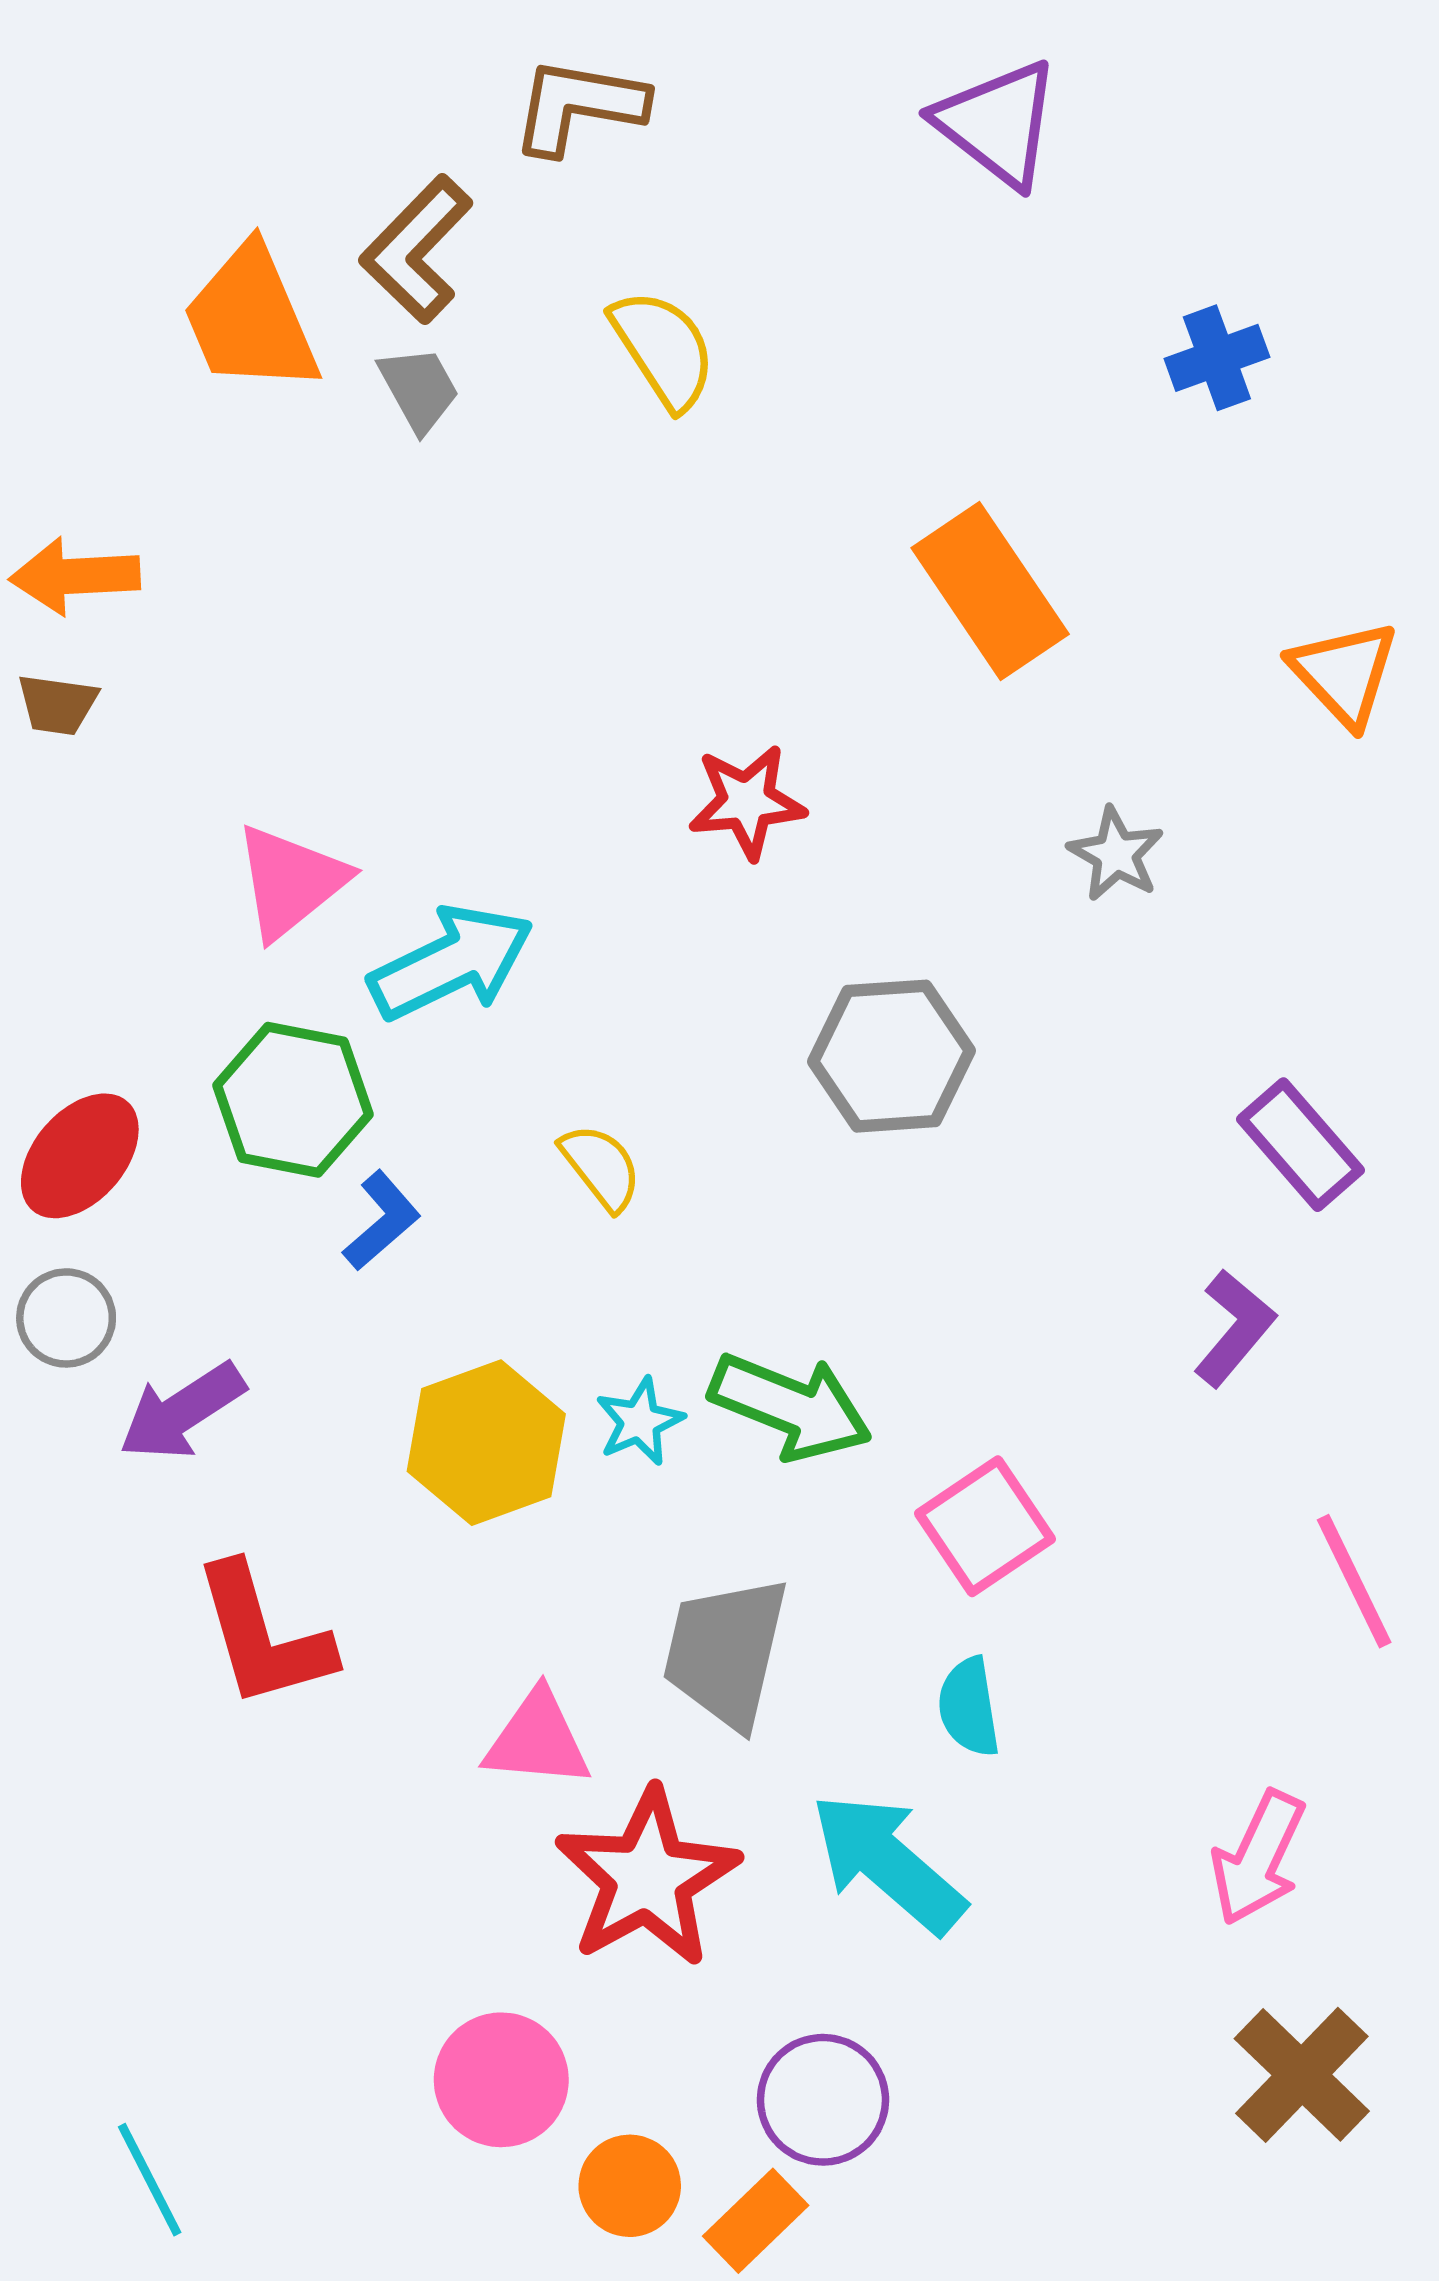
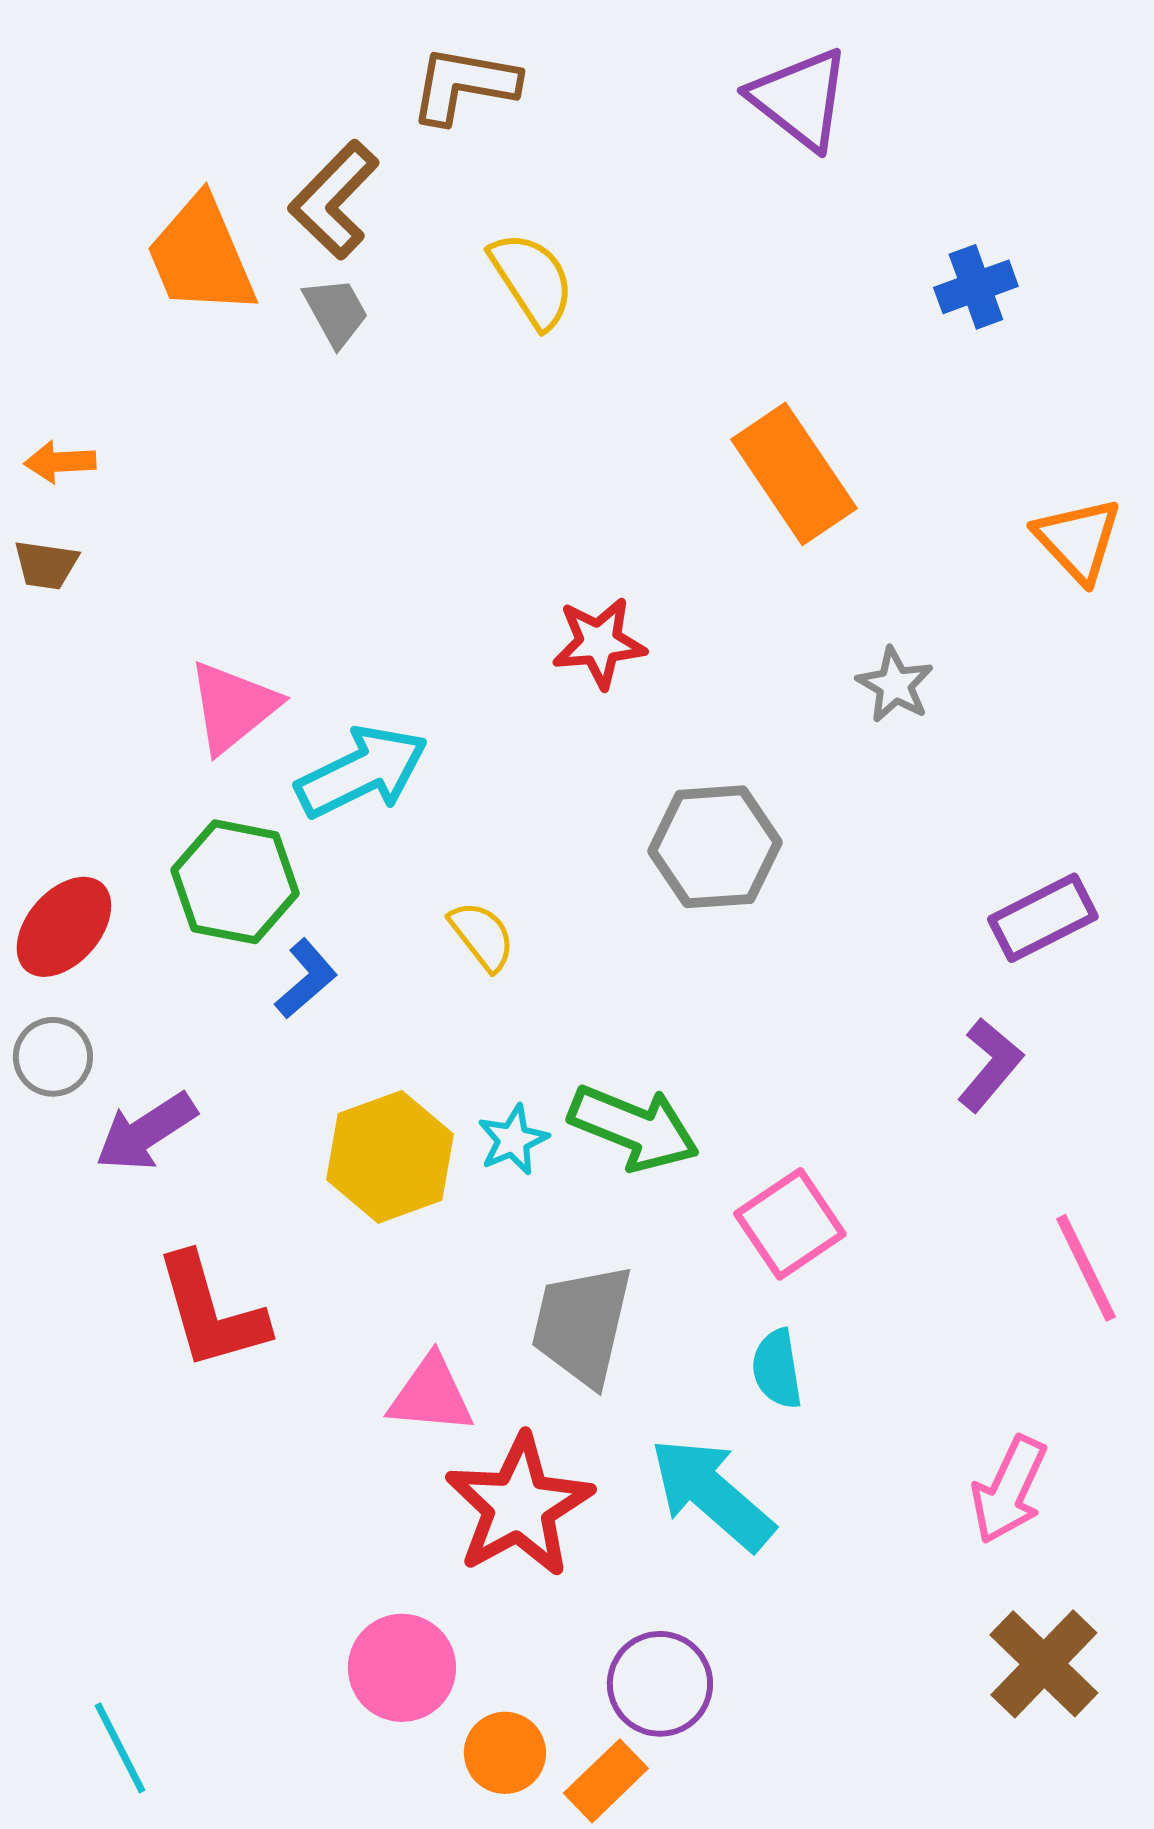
orange arrow: (75, 576) -> (60, 462), size x0.7
purple rectangle: (1301, 1145) -> (1043, 918), turned -76

